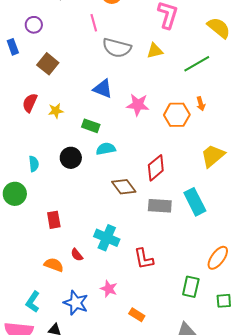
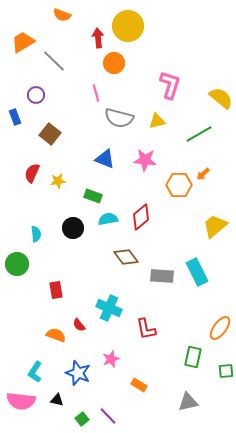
orange arrow: (201, 104) -> (203, 174), turned 64
pink star: (138, 105) -> (145, 160), moved
red diamond: (156, 168) -> (141, 217), moved
pink star: (109, 289) -> (111, 359), turned 30

